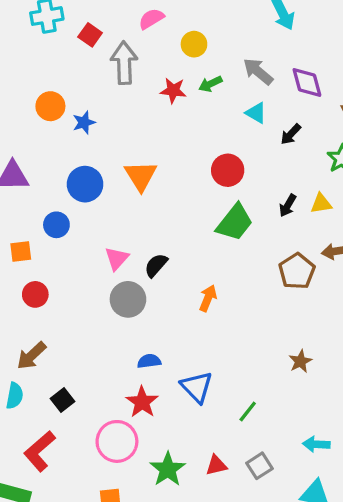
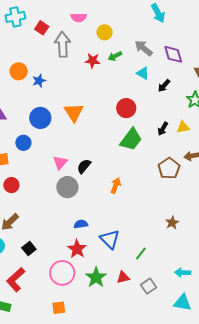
pink semicircle: (151, 19) -> (79, 17), turned -147
red triangle: (216, 465) -> (123, 277), moved
green star: (168, 469) -> (96, 277), moved

